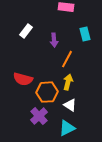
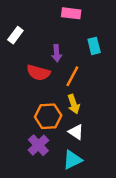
white rectangle: (26, 31) -> (15, 35), moved
red semicircle: (23, 79) -> (38, 73), moved
yellow arrow: (68, 82) -> (74, 104), turned 147

